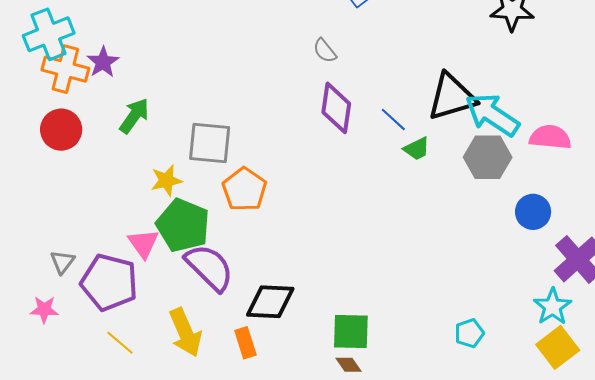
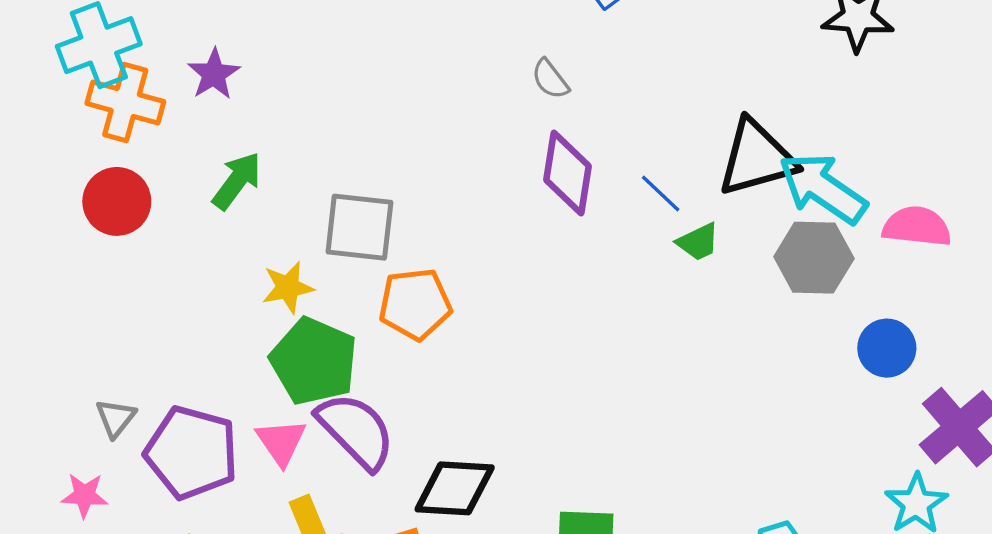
purple star: (103, 62) -> (214, 74), moved
orange pentagon: (244, 189) -> (415, 304), turned 30
pink triangle: (143, 244) -> (281, 442), moved

